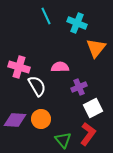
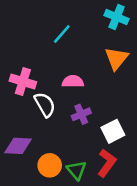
cyan line: (46, 16) -> (62, 34), moved, turned 66
cyan cross: (77, 23) -> (117, 17), moved
purple cross: (79, 87) -> (81, 114), moved
orange circle: (41, 119) -> (50, 165), moved

